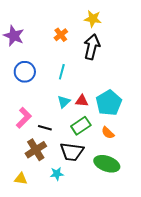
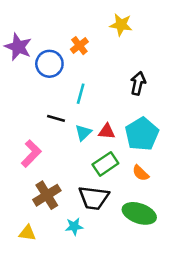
black arrow: (92, 47) -> (138, 83), moved, size x0.7
blue circle: (25, 72) -> (49, 64), moved
black line: (45, 128) -> (56, 118), moved

